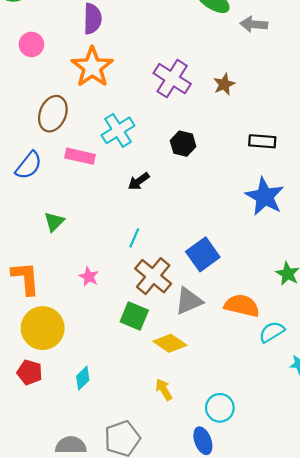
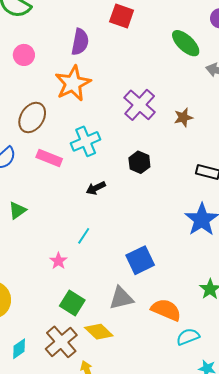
brown cross: (153, 276) -> (61, 342), moved
pink star: (89, 277) -> (58, 261), moved

